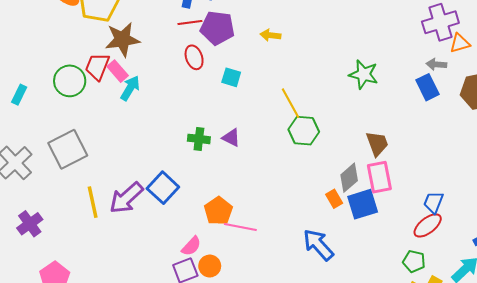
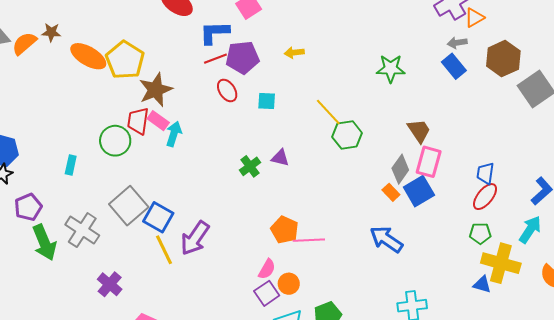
green cross: (199, 139) -> (250, 166), turned -30
pink rectangle: (379, 177) -> (429, 162), turned 40
blue square: (163, 188) -> (158, 217), moved

